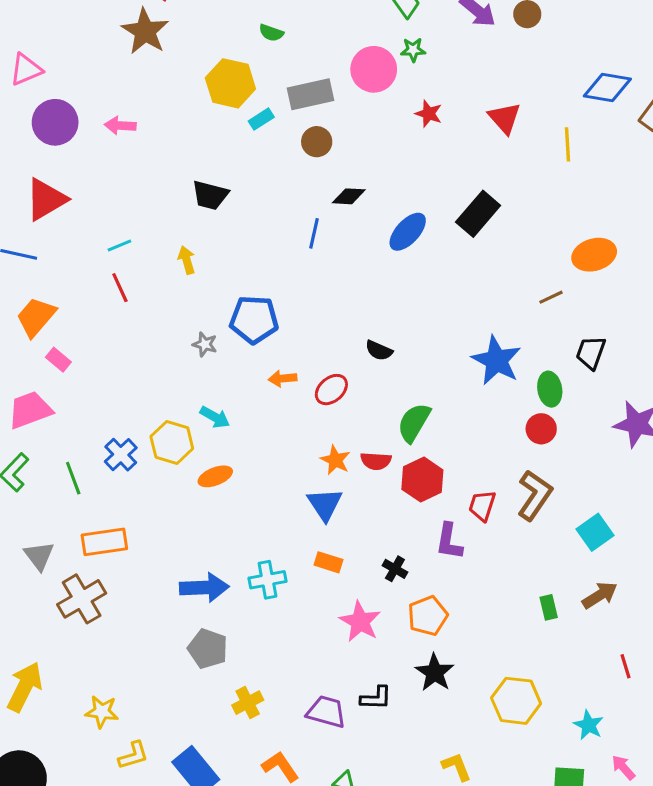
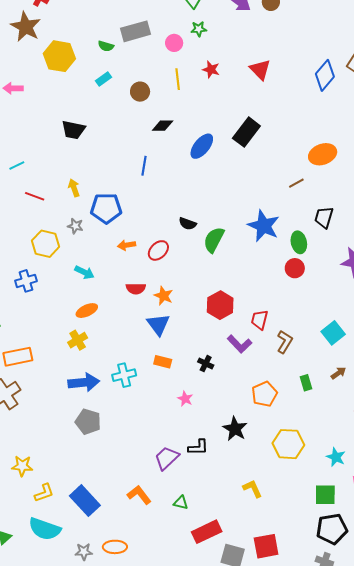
green semicircle: (271, 33) -> (106, 46), moved
pink circle: (374, 69) -> (174, 43), size x0.6
yellow hexagon: (230, 83) -> (59, 56), moved
blue diamond: (607, 88) -> (325, 75), moved, turned -56
gray rectangle: (310, 94) -> (136, 31), moved
yellow line: (568, 144) -> (178, 79), moved
blue line: (314, 233) -> (144, 166), moved
yellow arrow: (187, 260) -> (74, 188), moved
red line: (120, 288) -> (35, 196), moved, turned -42
green semicircle: (414, 423) -> (214, 240), moved
yellow hexagon: (172, 442) -> (46, 244), moved
blue cross: (121, 455) -> (26, 281), moved, turned 30
red semicircle: (376, 461) -> (136, 289), moved
brown L-shape: (535, 495) -> (285, 342), moved, size x0.7
purple L-shape: (449, 541) -> (240, 344), turned -50
brown arrow: (600, 595) -> (338, 373), size x0.7
orange pentagon: (428, 616) -> (264, 394), moved
pink star: (360, 622) -> (185, 399), size x0.6
yellow cross: (248, 703) -> (78, 340), moved
purple trapezoid: (326, 712) -> (167, 458), turned -56

